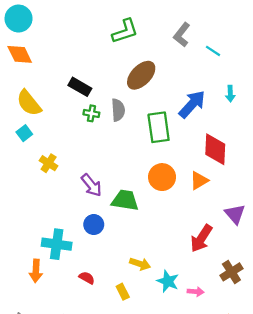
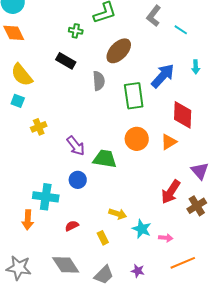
green cross: (91, 113) -> (76, 31), moved
cyan square: (24, 133) -> (18, 101), turned -32
yellow cross: (49, 163) -> (39, 127), turned 35
brown cross: (231, 272) -> (197, 206), moved
red semicircle: (87, 278) -> (72, 226), turned -56

